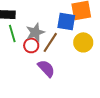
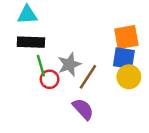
blue square: (66, 21) -> (124, 58), moved
red circle: (31, 45) -> (50, 79), moved

